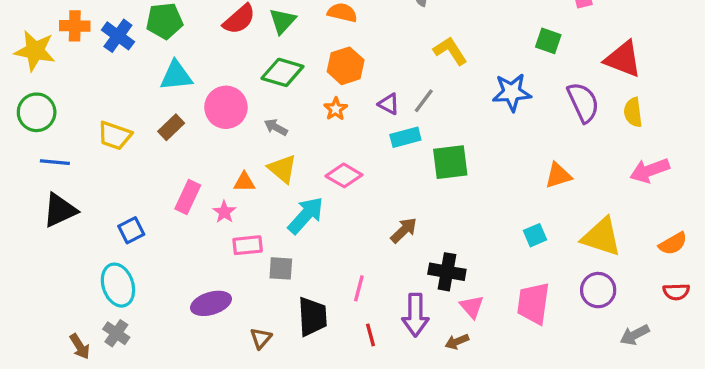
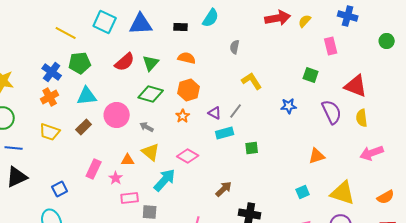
orange cross: (75, 26) -> (50, 97), moved, turned -30
blue star: (512, 92) -> (289, 106), size x0.7
green square: (450, 162) -> (252, 148), size x0.6

